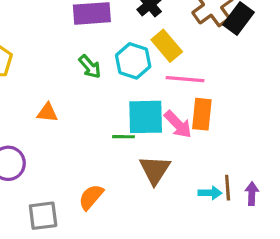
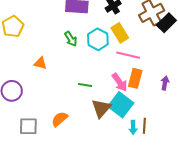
cyan square: (146, 117) -> (121, 105), moved, turned 30
cyan arrow: (210, 193) -> (133, 127), turned 80
purple arrow: (252, 194) -> (165, 83), moved

